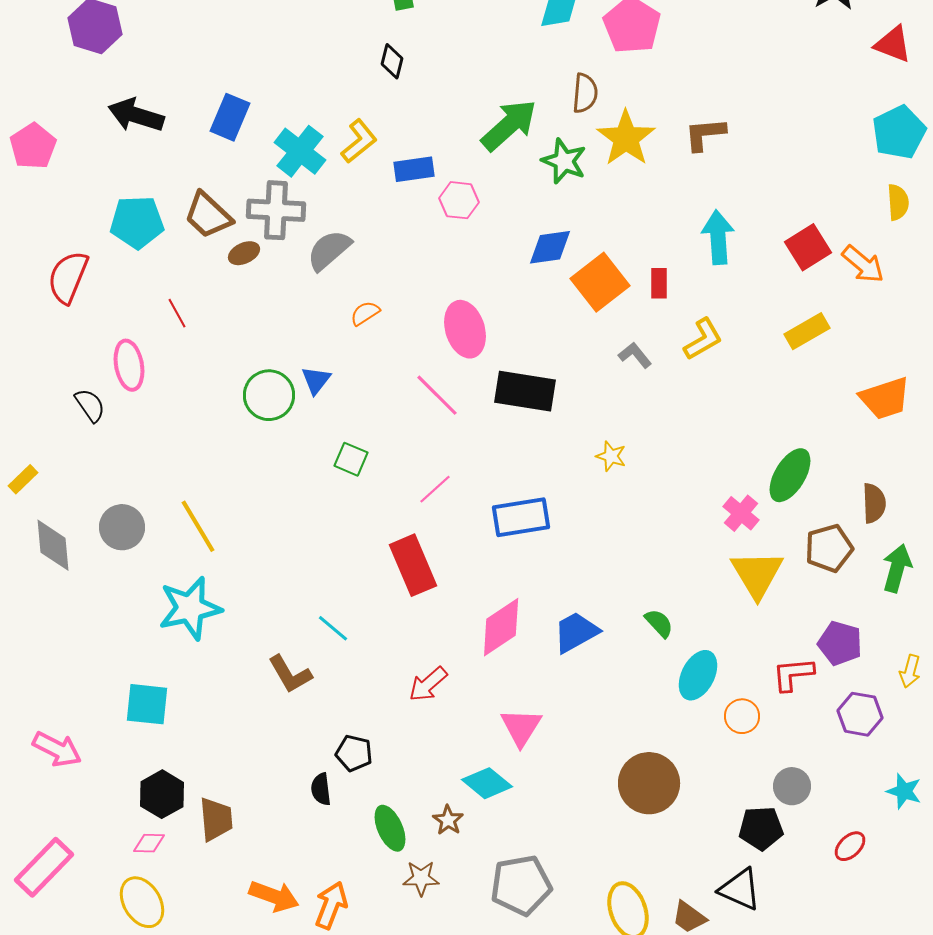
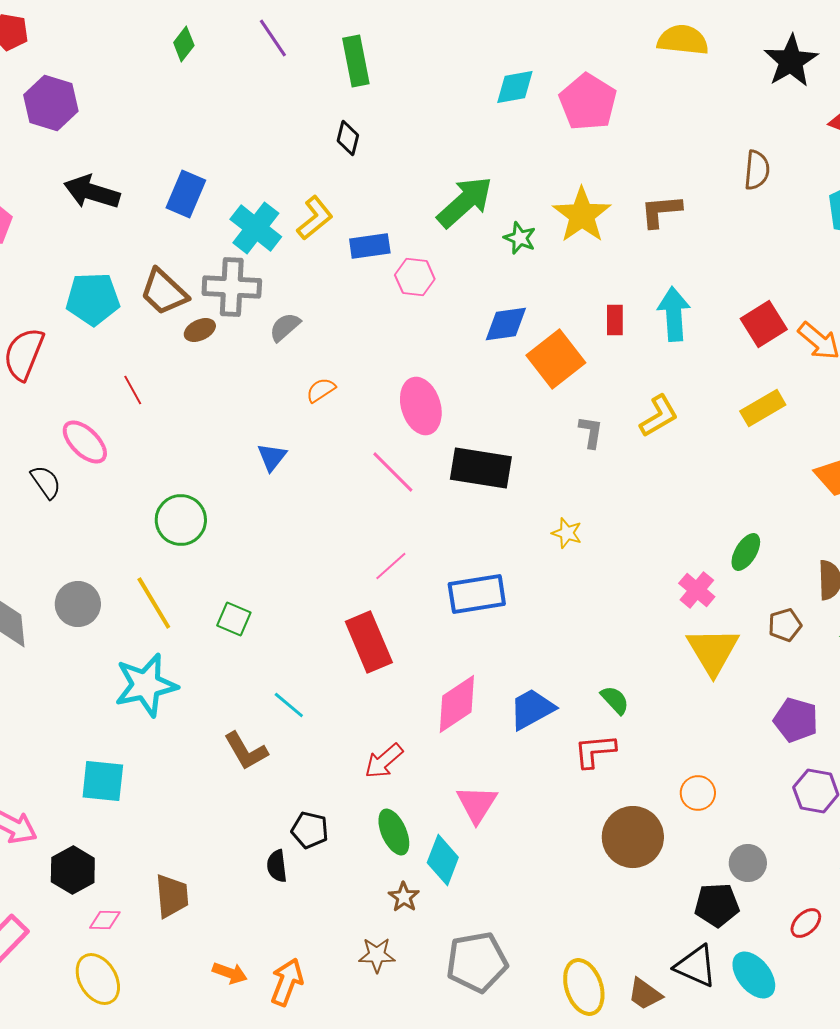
brown semicircle: (585, 93) -> (757, 170), moved
green star: (564, 161) -> (520, 238), size x0.7
gray semicircle: (329, 250) -> (285, 327), size x0.7
red rectangle: (659, 283) -> (615, 320), moved
gray L-shape: (635, 355) -> (591, 432), turned 48
pink ellipse: (129, 365) -> (85, 442), turned -36
green circle: (269, 395) -> (181, 520), moved
green square: (351, 459) -> (234, 619), moved
green ellipse: (790, 475) -> (746, 552), size x0.7
brown pentagon: (829, 548) -> (785, 625), size x0.7
red L-shape: (793, 674) -> (595, 751), moved
cyan ellipse: (698, 675) -> (754, 975), moved, turned -66
cyan diamond: (487, 783) -> (443, 860), turned 72
brown circle: (649, 783) -> (633, 837), moved
black hexagon: (162, 794) -> (73, 870), moved
green ellipse: (390, 828) -> (394, 832), moved
orange arrow: (274, 896) -> (230, 973), size x0.7

